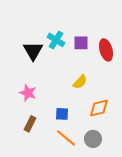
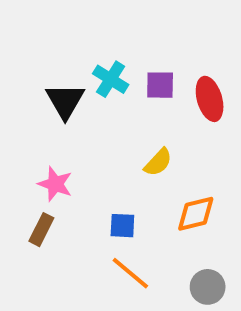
brown rectangle: (30, 124) -> (41, 230), moved
gray circle: (93, 139) -> (208, 287), moved

